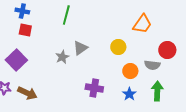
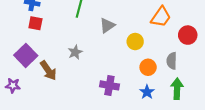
gray triangle: (80, 48) -> (107, 25), moved
red circle: (167, 50) -> (188, 35), moved
gray semicircle: (152, 65) -> (172, 61), turned 84
brown arrow: (27, 93) -> (48, 70), moved, turned 30

